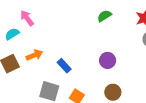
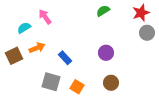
pink arrow: (27, 18) -> (45, 17), moved
cyan semicircle: (12, 34) -> (24, 28), moved

